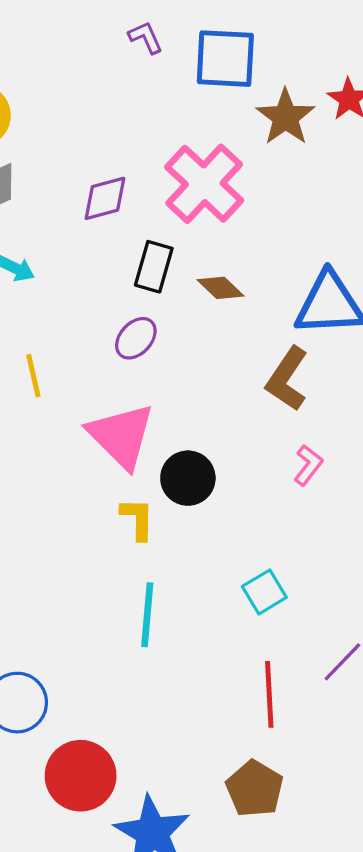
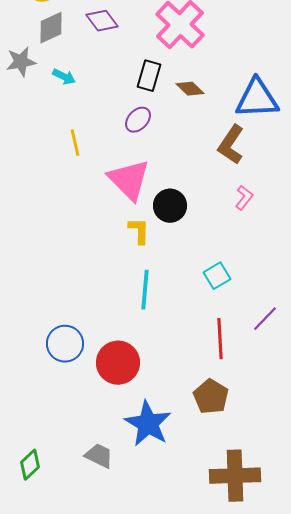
purple diamond: (105, 198) -> (102, 21), moved, turned 68
red circle: (81, 776) -> (118, 363), moved

